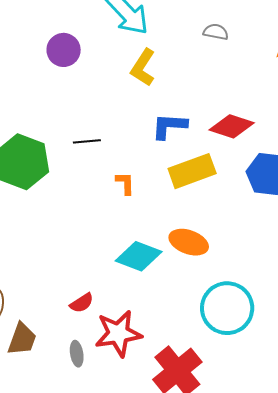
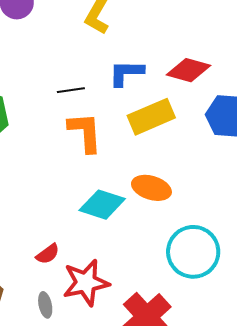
black line: (87, 141) -> (71, 90), moved
orange L-shape: (125, 183) -> (85, 132), size x1.8

